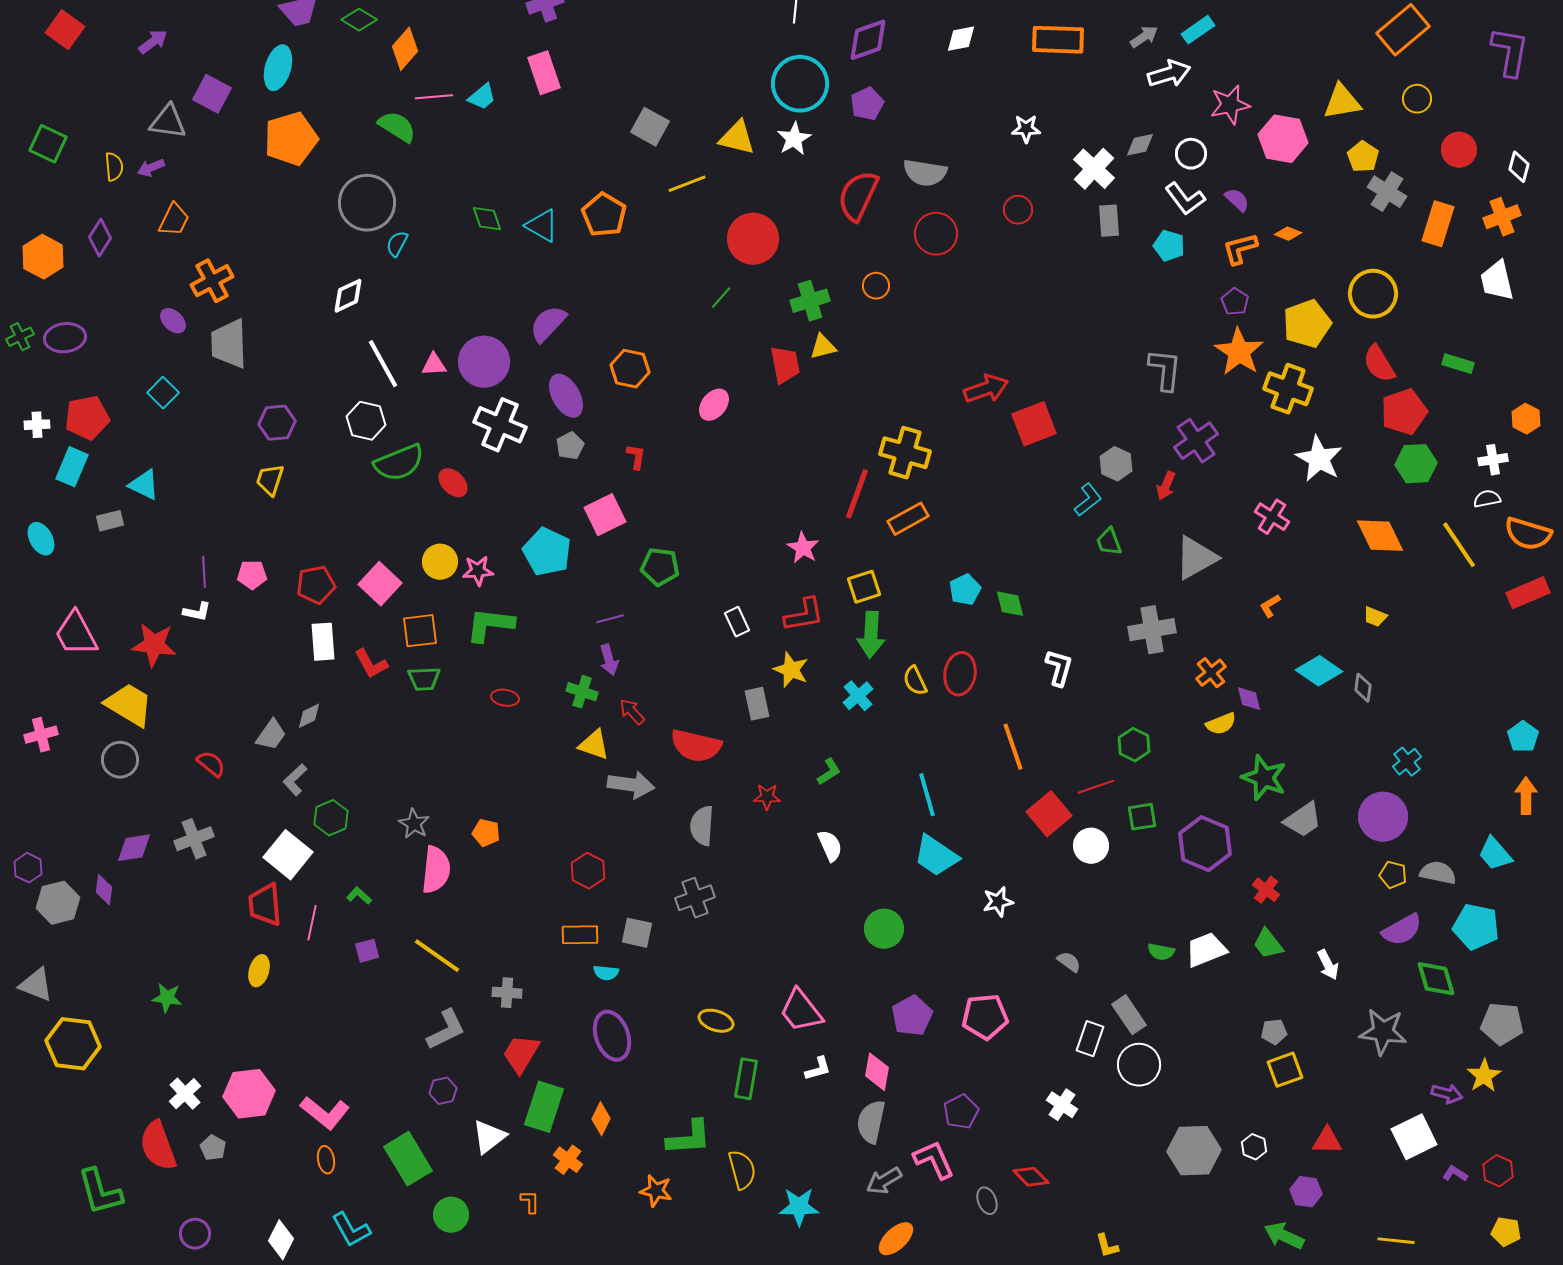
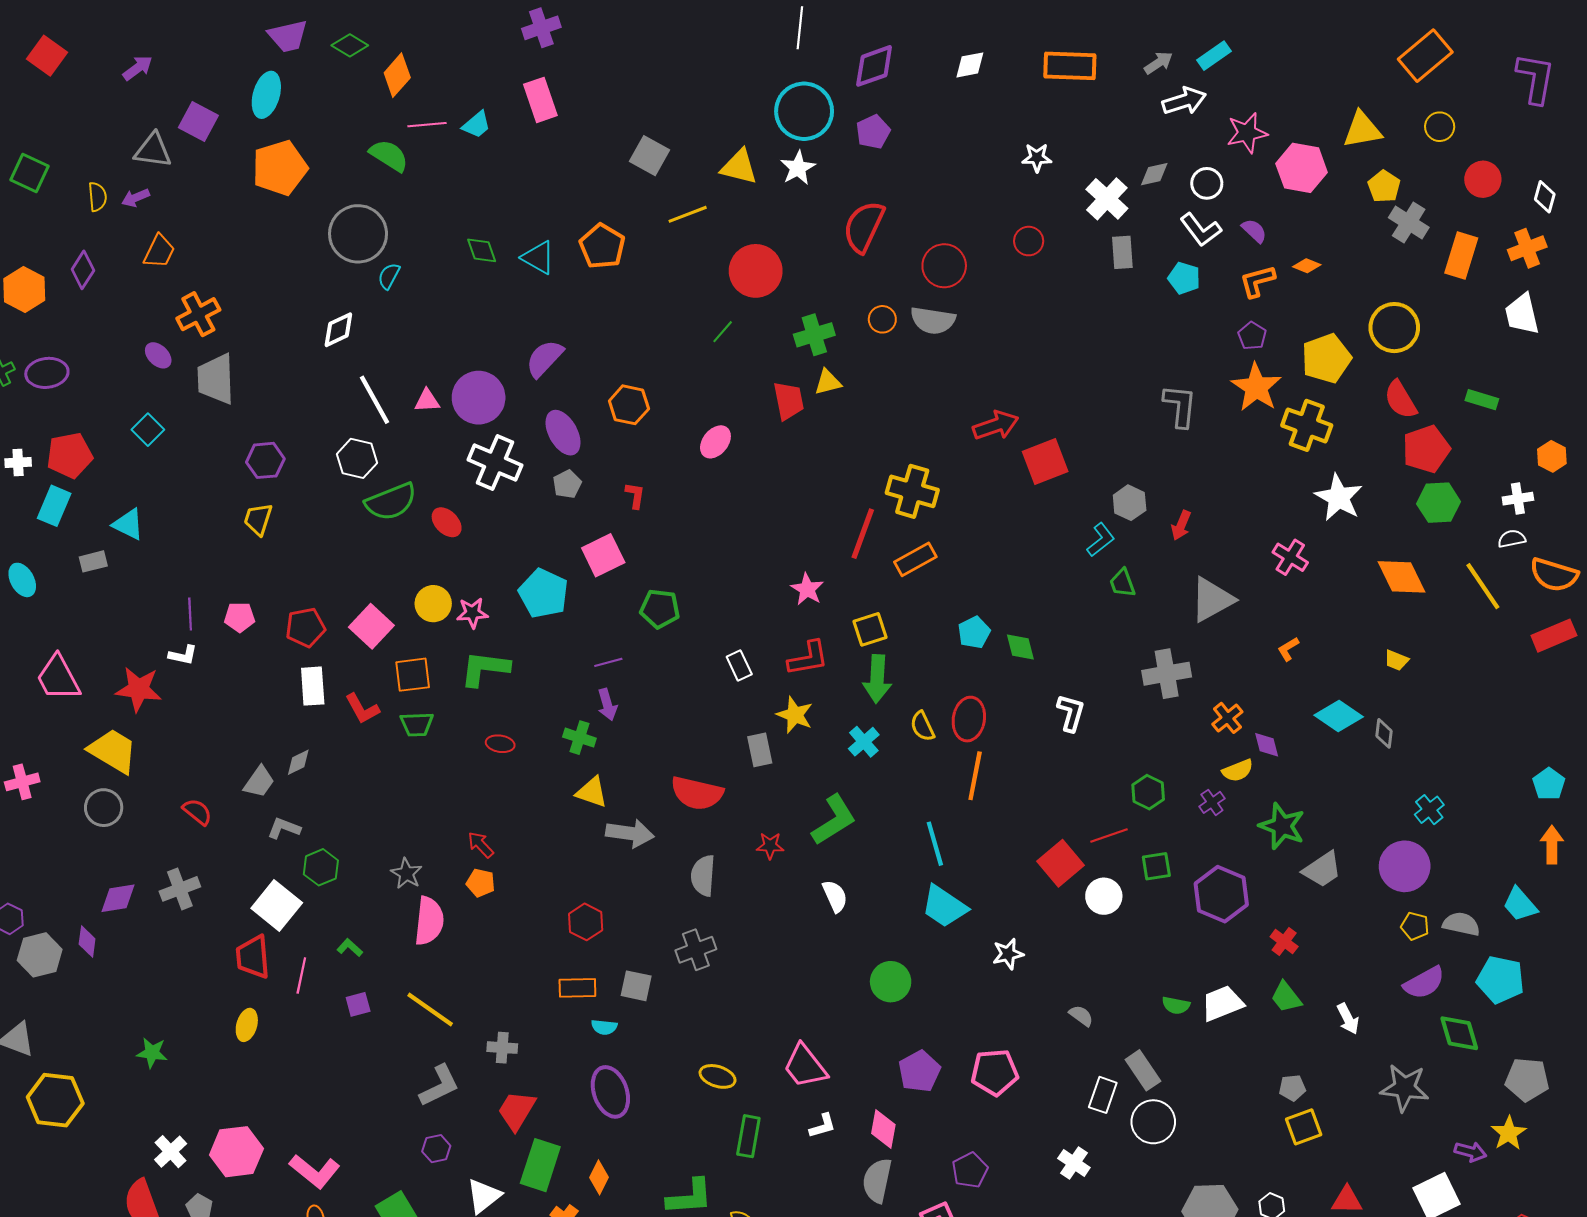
gray semicircle: (925, 173) -> (933, 320), moved
purple cross: (1196, 441) -> (1212, 802), moved, size x0.6
red arrow: (632, 712) -> (481, 845), moved
orange line: (1013, 747) -> (975, 776), moved, turned 30
green L-shape: (829, 772) -> (834, 820), size x1.8
gray L-shape: (295, 780) -> (284, 828), turned 64

